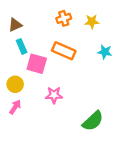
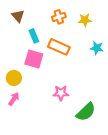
brown triangle: (15, 25) -> (18, 16), moved, turned -48
cyan rectangle: (22, 46) -> (34, 36), moved
pink star: (54, 95) -> (61, 93), moved

